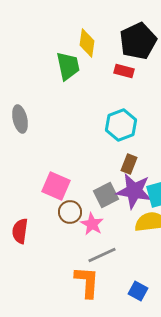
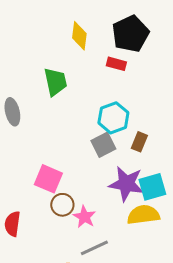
green trapezoid: (68, 66) -> (55, 82), moved
brown rectangle: (129, 164) -> (139, 142), moved
gray square: (106, 195) -> (103, 145), moved

